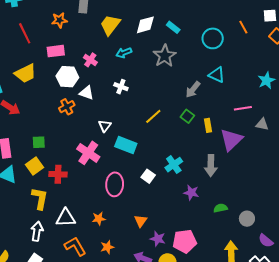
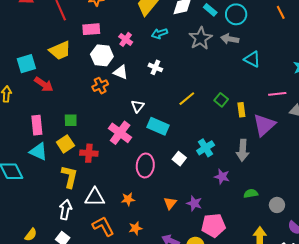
cyan circle: (213, 38) -> (236, 14), moved
gray arrow: (193, 89) -> (230, 39), moved, turned 60
purple star: (158, 239) -> (194, 203), moved

